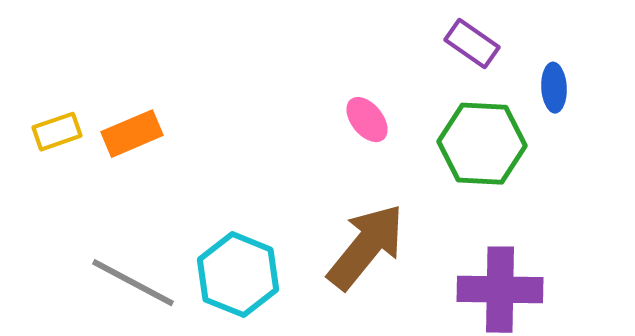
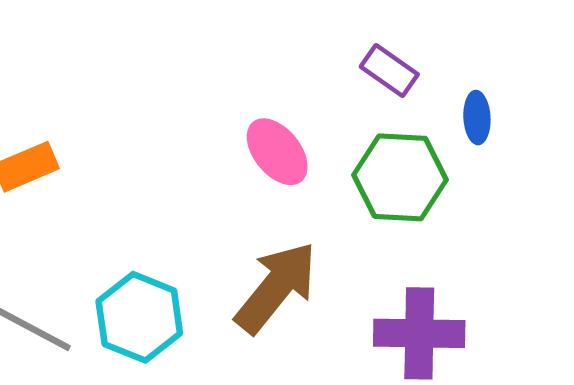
pink ellipse: (367, 120) -> (277, 152), size x1.4

